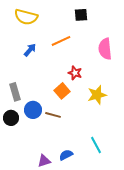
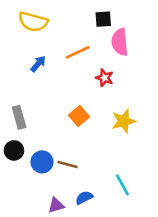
pink semicircle: (105, 49) -> (120, 42), moved
red star: (75, 73) -> (104, 78), moved
blue circle: (33, 110) -> (42, 162), moved
brown line: (53, 115) -> (68, 164), moved

